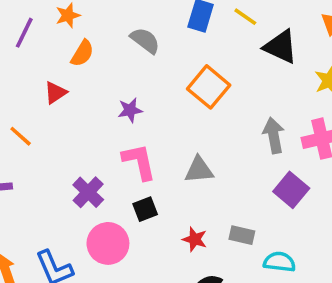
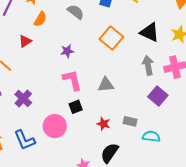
black triangle: (281, 47) -> (150, 32), moved
purple cross: (88, 192) -> (23, 98), moved

